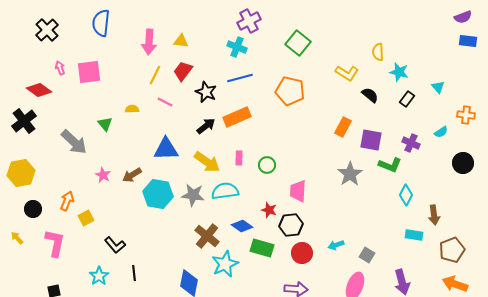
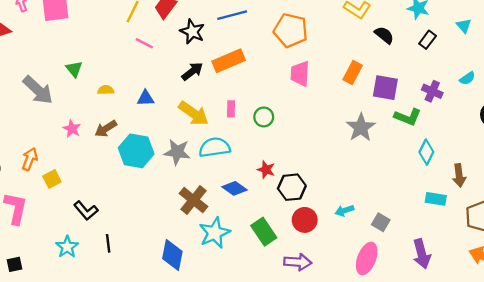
yellow semicircle: (132, 109) -> (106, 90), moved
blue triangle: (166, 149) -> (146, 98), size x0.6
pink trapezoid: (298, 191) -> (300, 74), moved
green rectangle: (262, 248) -> (264, 232), moved, turned 40

